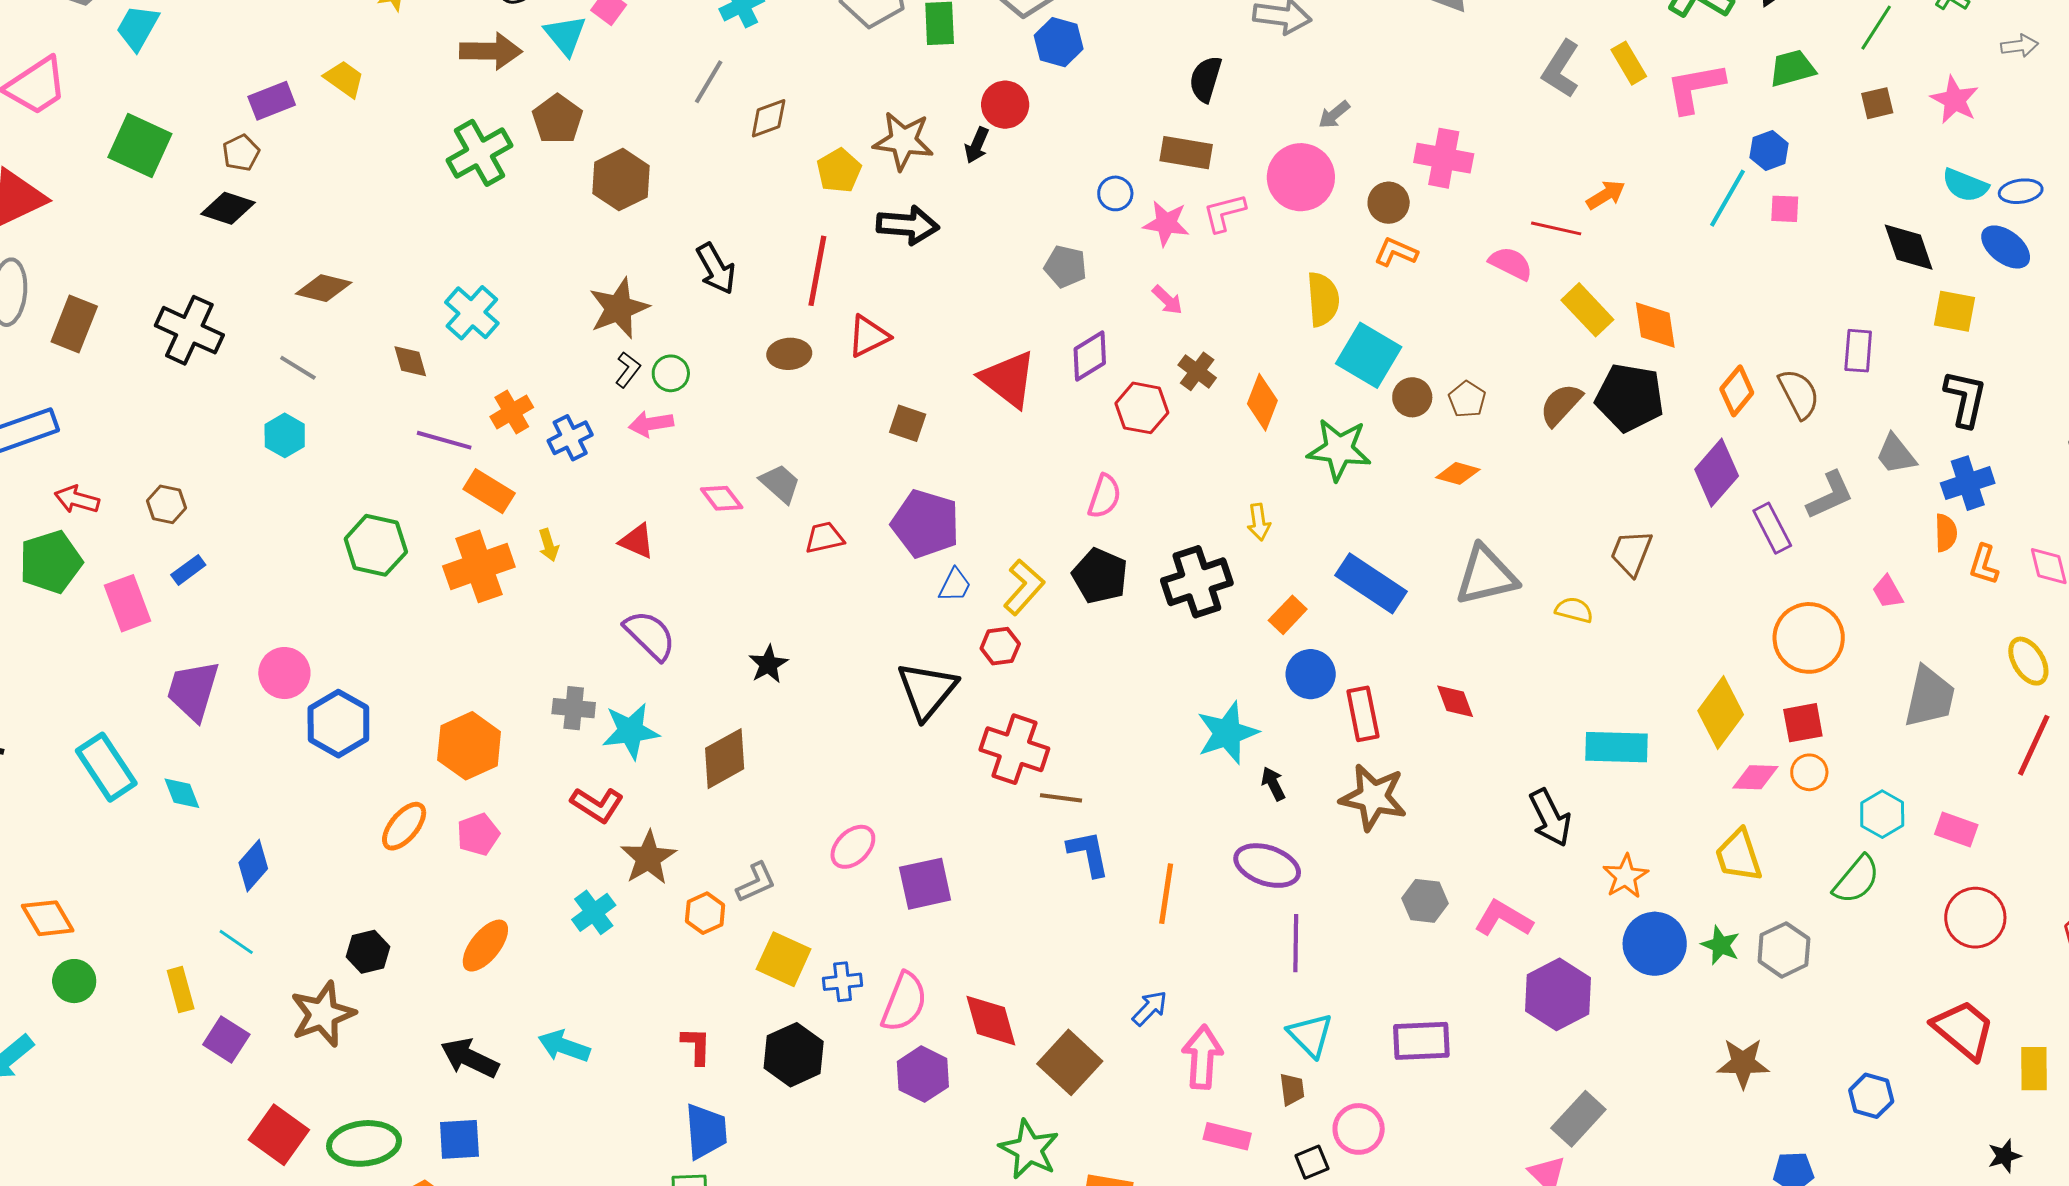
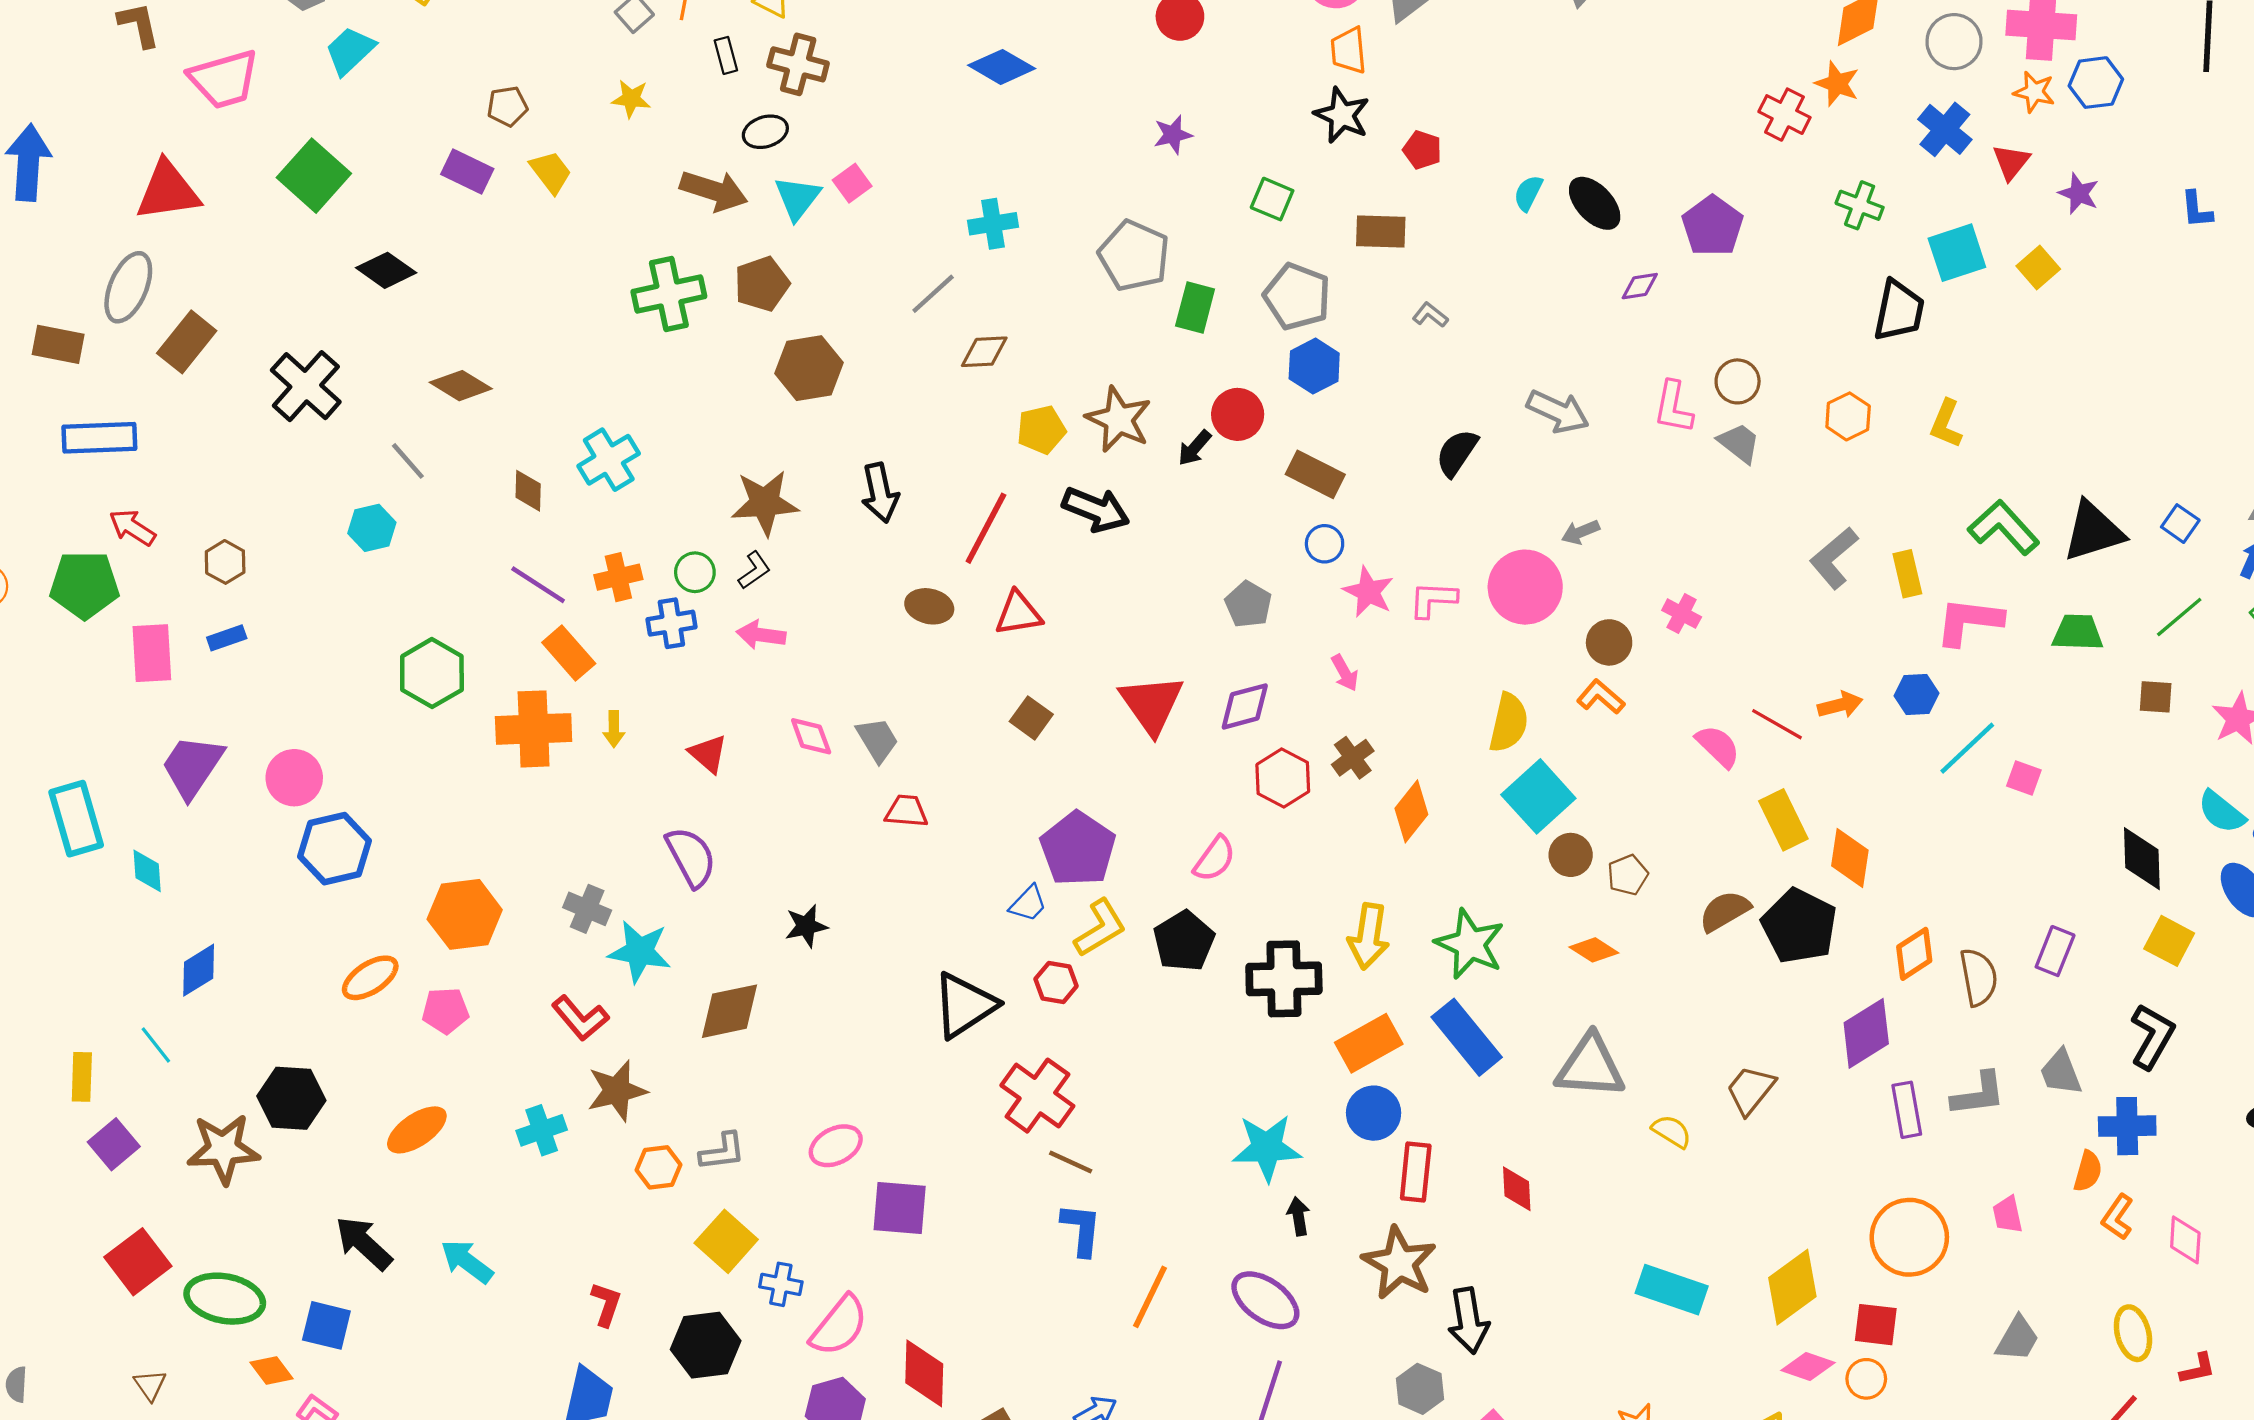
purple rectangle: (272, 101) -> (467, 171), turned 30
blue hexagon: (1769, 151) -> (1916, 694), moved
brown pentagon: (241, 153) -> (507, 106), moved
brown rectangle: (1186, 153) -> (1315, 474), moved
pink cross: (1444, 158) -> (1682, 614), size x0.6
green circle: (671, 373) -> (695, 572), moved
green star: (1339, 450) -> (1470, 944), moved
yellow arrow: (1259, 522) -> (1369, 936), size x1.6
purple pentagon: (926, 524) -> (1078, 849), moved
orange rectangle: (1288, 615) -> (1369, 1043), size x1.5
gray trapezoid: (1930, 697) -> (2017, 1339), size x0.7
black arrow: (1550, 818) -> (1468, 1321), moved
black hexagon: (368, 952) -> (291, 1098), size x1.4

